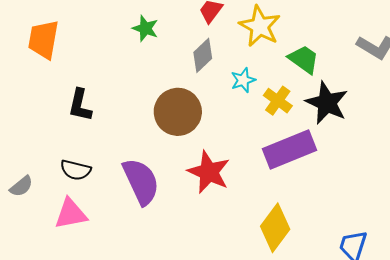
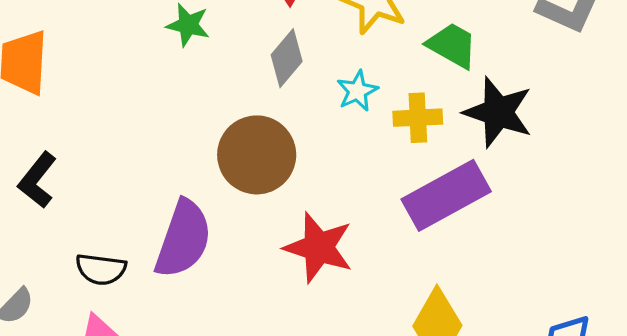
yellow cross: (278, 101) -> (418, 118), turned -32
black L-shape: (80, 105) -> (37, 180), moved, turned 32
purple semicircle: (141, 181) -> (183, 239), moved, turned 51

